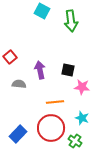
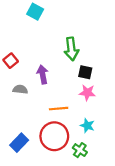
cyan square: (42, 11) -> (35, 12), moved
green arrow: (71, 21) -> (71, 49), moved
black square: (68, 70) -> (85, 72), moved

